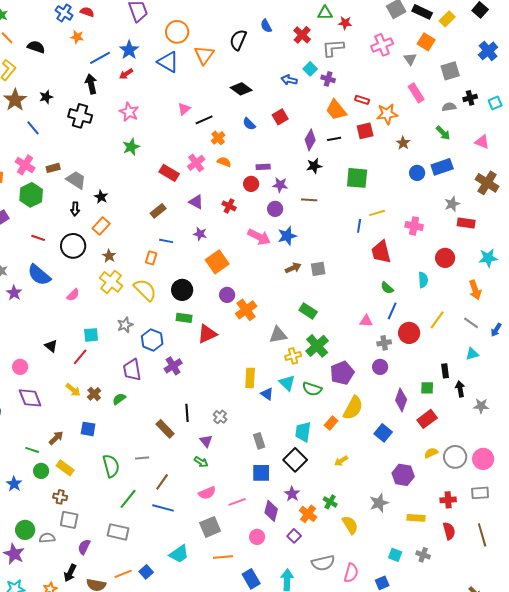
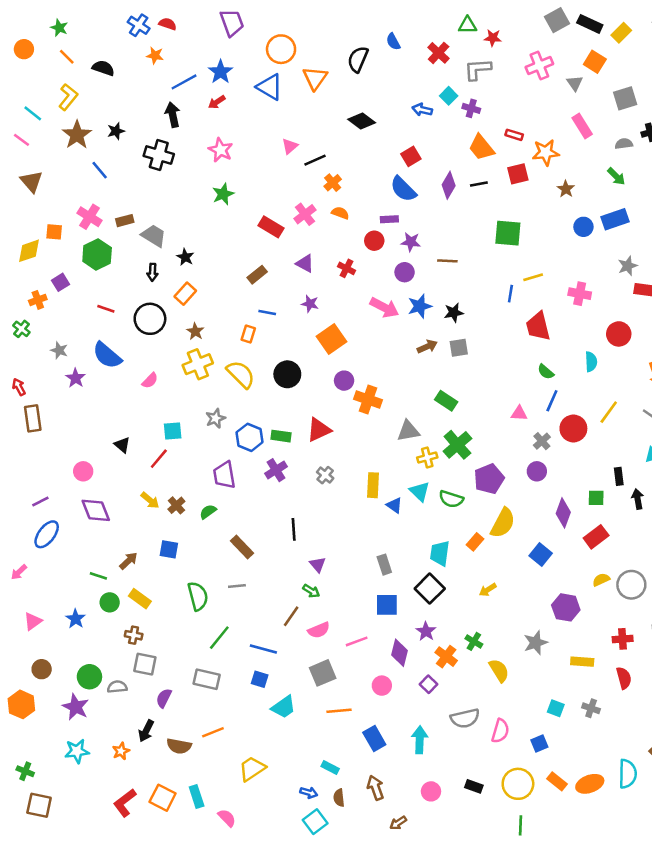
blue semicircle: (249, 124) -> (403, 189), moved, size x1.6
black star: (314, 166) -> (454, 313), moved
yellow cross: (111, 282) -> (198, 364), turned 30
orange cross: (246, 310) -> (368, 399), turned -35
green rectangle: (184, 318) -> (281, 436), moved
gray cross: (384, 343) -> (542, 441), turned -32
gray cross: (220, 417) -> (325, 475), moved
brown rectangle: (165, 429) -> (242, 547), moved
brown line: (162, 482) -> (291, 616), moved
blue square: (146, 572) -> (260, 679), moved, turned -32

